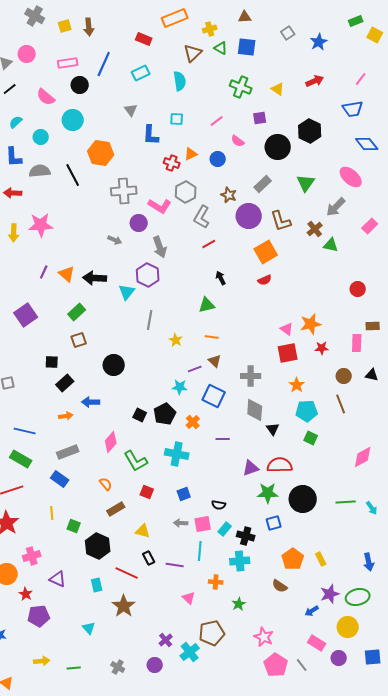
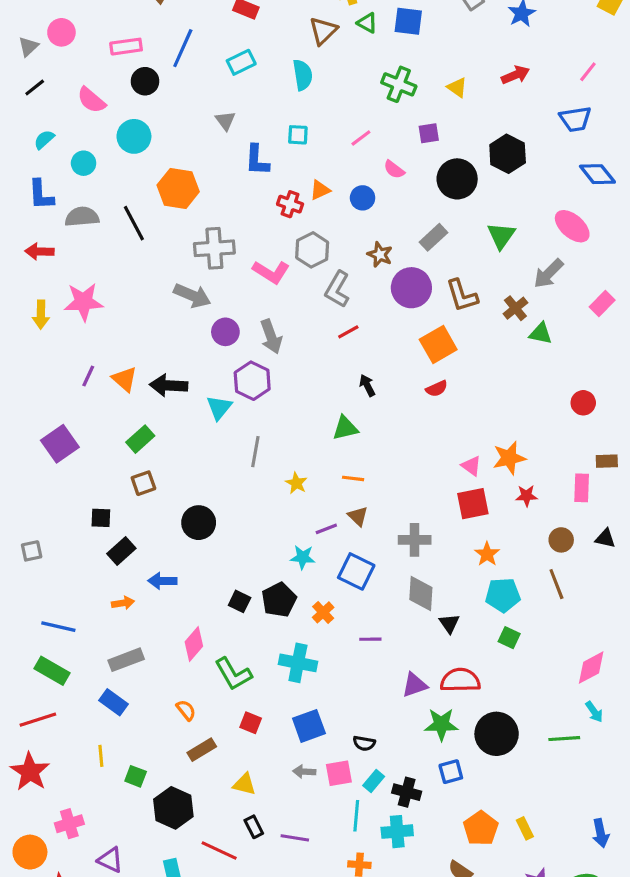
purple circle: (139, 223) -> (225, 332), moved
gray arrow: (115, 240) -> (192, 296), moved, size x1.6
blue square: (184, 494) -> (309, 726), size x1.5
cyan arrow: (372, 508) -> (594, 712), moved
cyan line: (200, 551) -> (356, 816), moved

